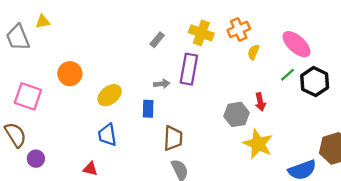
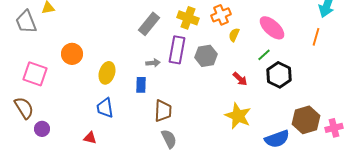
gray rectangle: (157, 40) -> (149, 24), size x1.6
black hexagon: (315, 82) -> (279, 75), moved
yellow ellipse: (110, 95) -> (107, 73), turned -35
red arrow: (260, 102) -> (240, 79), turned -35
gray hexagon: (236, 114) -> (206, 56), moved

